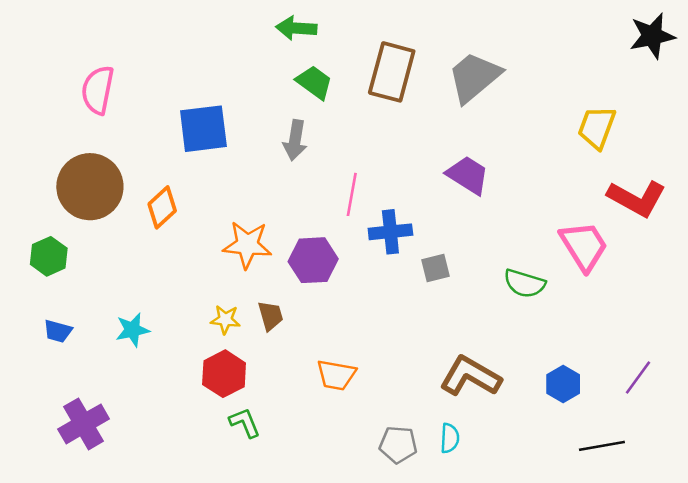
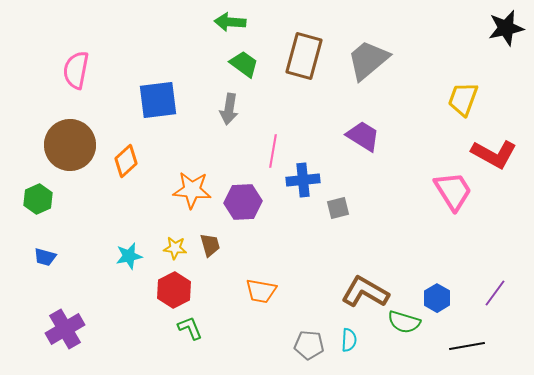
green semicircle: (525, 283) -> (404, 322), moved
cyan star: (133, 330) -> (129, 256), moved

